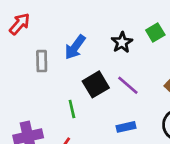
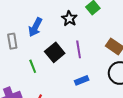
purple line: (128, 85) -> (79, 49), turned 48
green line: (72, 109) -> (33, 66), moved

